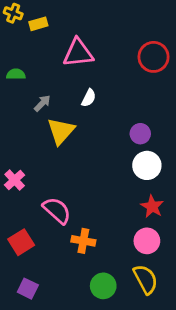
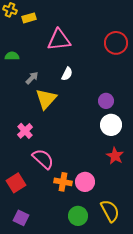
pink cross: (15, 180) -> (25, 131), moved
pink circle: (147, 241) -> (85, 182), moved

